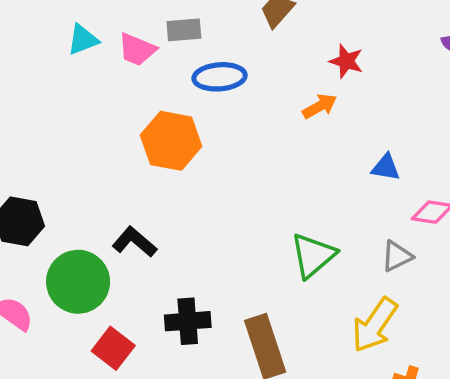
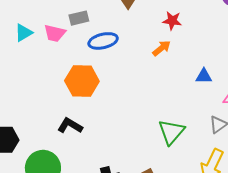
black L-shape: (134, 242) -> (70, 126), moved

